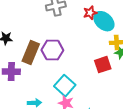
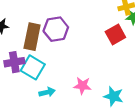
cyan square: (65, 86) -> (33, 67), moved

